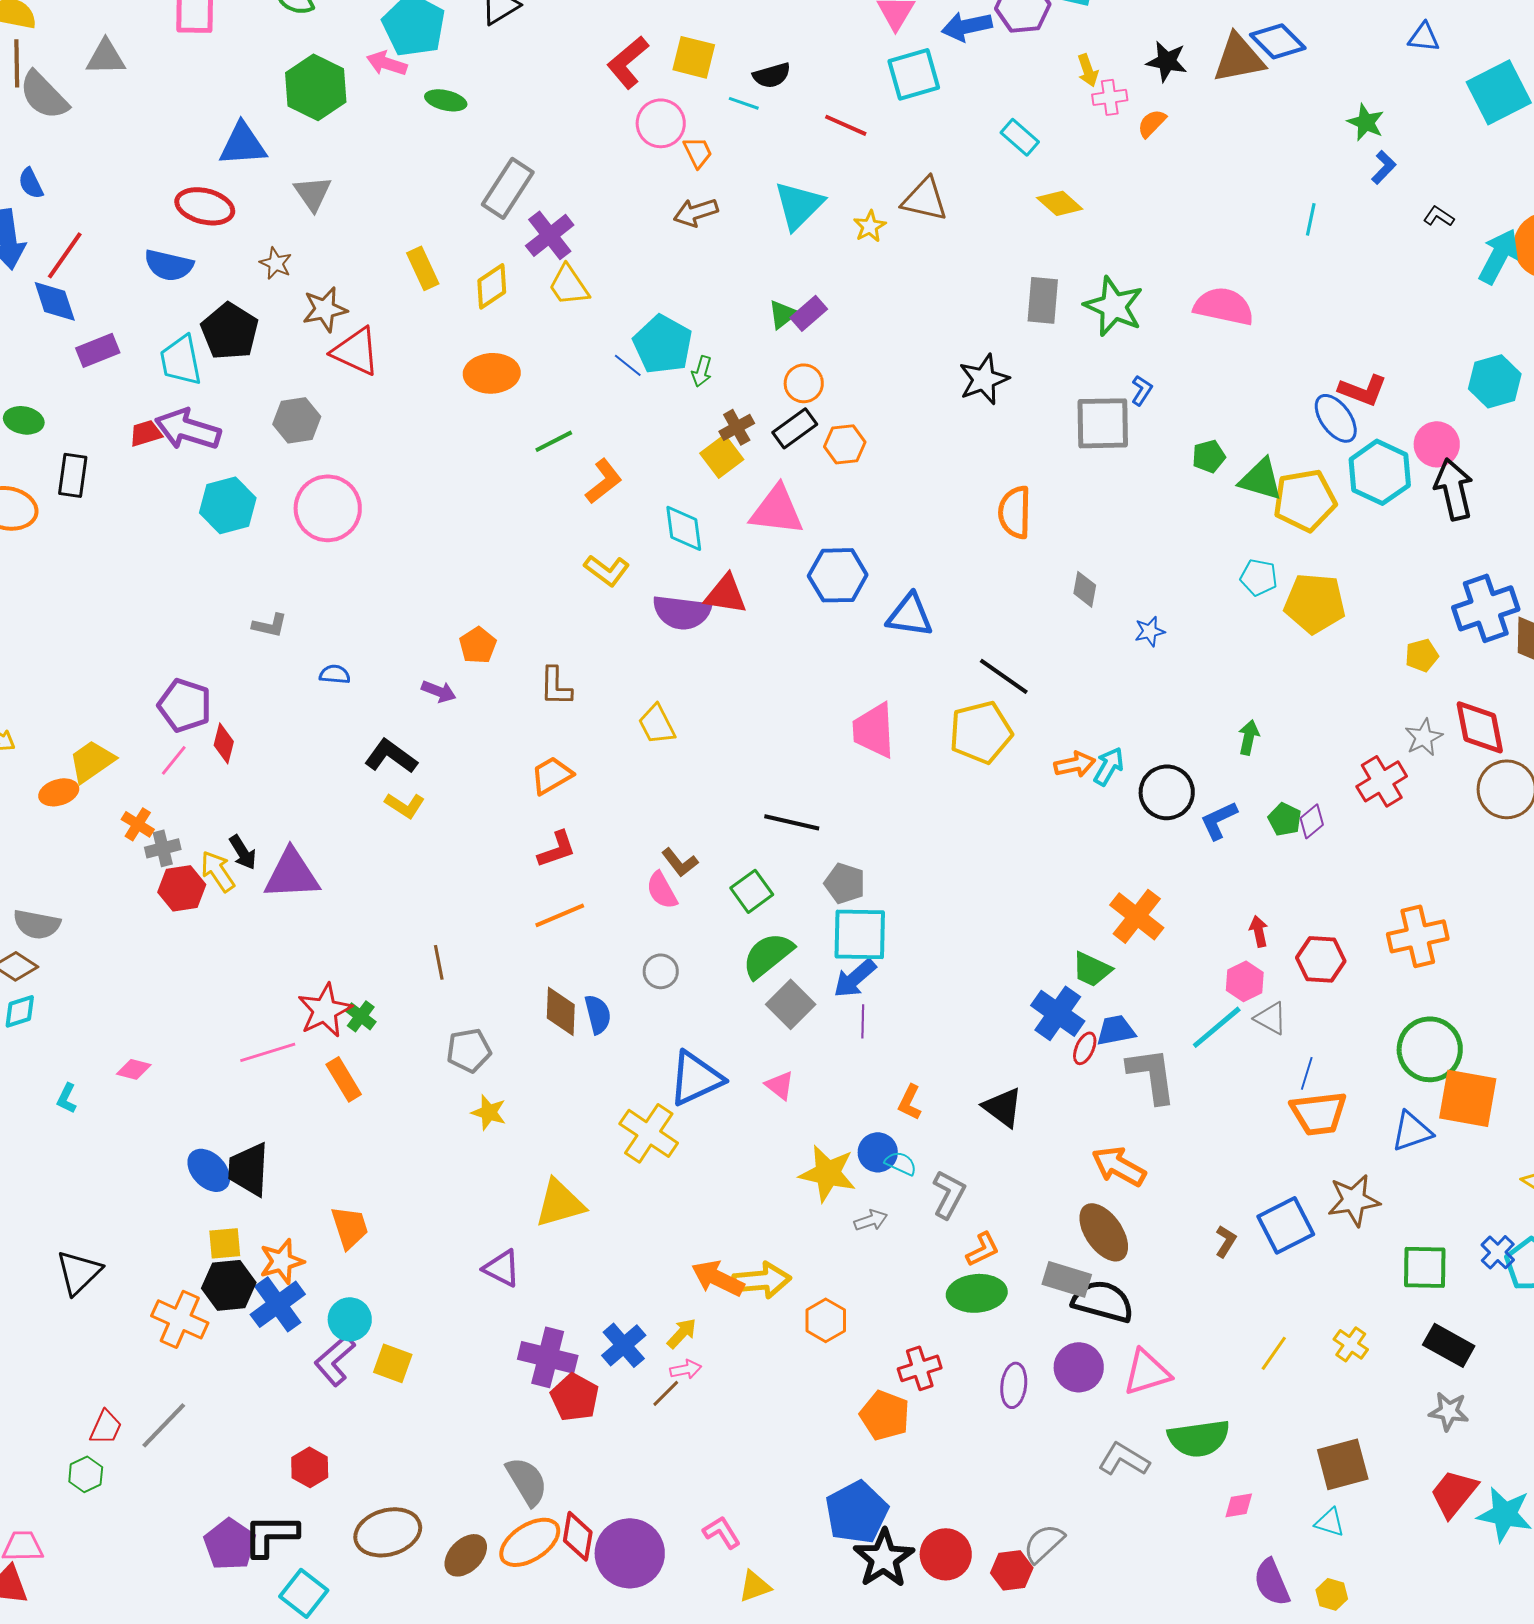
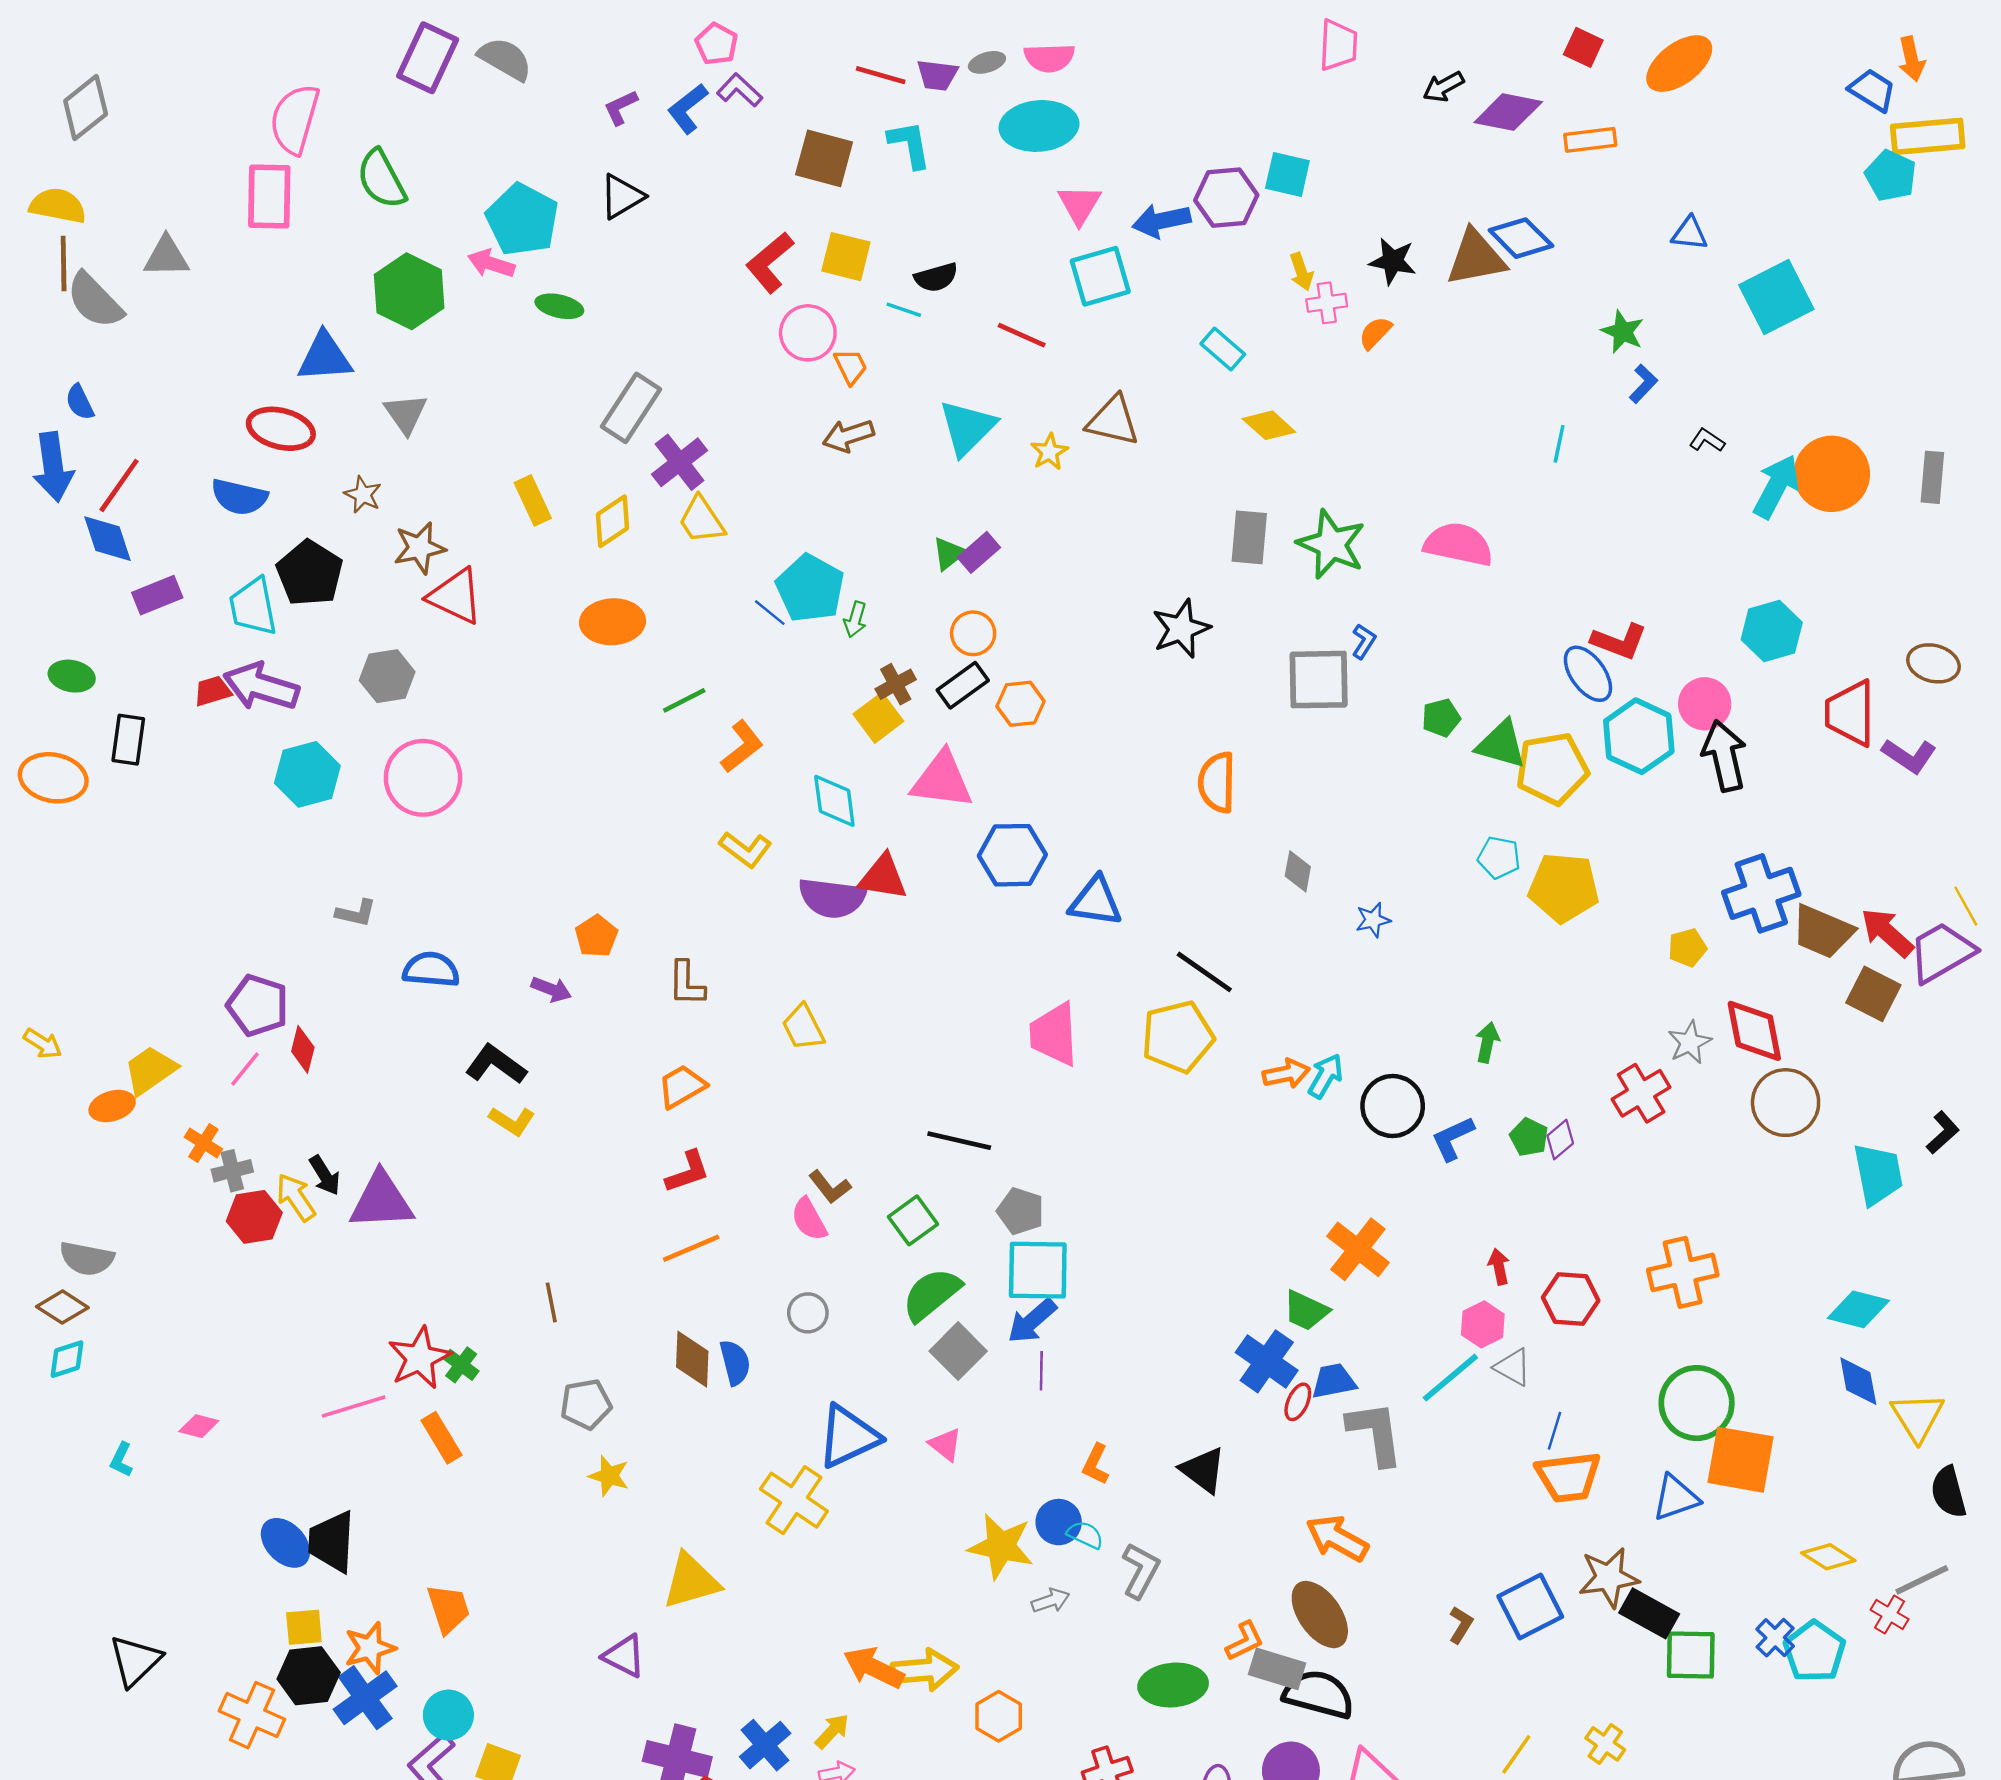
blue semicircle: (335, 674) -> (431, 970), size x1.6
orange L-shape: (983, 1249) -> (1245, 1641), moved
black rectangle: (1449, 1345) -> (1649, 1613), moved

